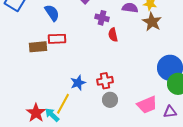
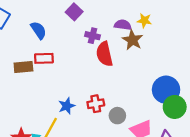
brown star: (152, 22) -> (133, 40), moved
red semicircle: (113, 35) -> (104, 54), size x1.6
gray circle: (110, 100) -> (117, 116), moved

